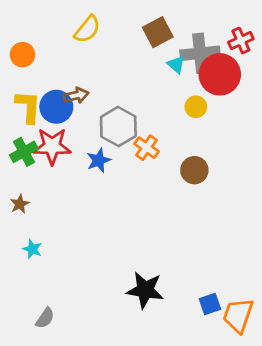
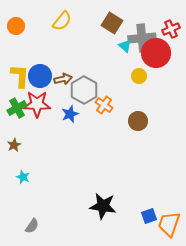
brown square: (158, 32) -> (112, 23), turned -30
orange circle: (22, 55) -> (16, 26), moved
brown arrow: (76, 95) -> (63, 79), moved

